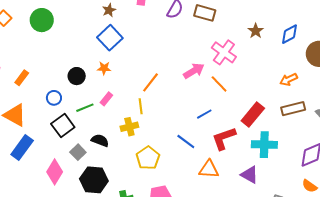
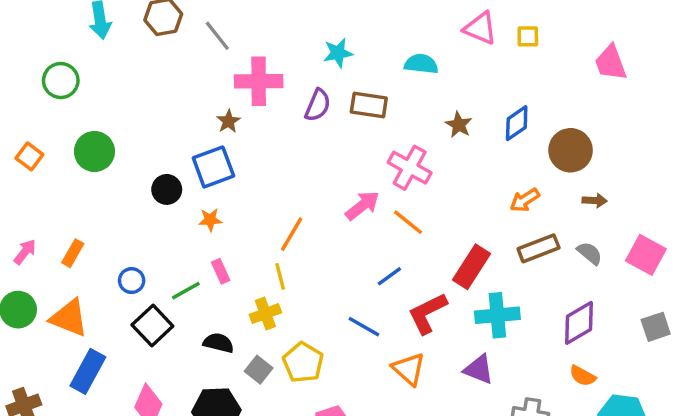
brown star: (109, 10) -> (228, 121), moved
blue square: (110, 38) -> (213, 167), turned 30
black circle: (77, 76) -> (167, 189), moved
pink rectangle: (106, 99) -> (221, 271), turned -56
gray square: (78, 152) -> (259, 370), moved
orange triangle: (209, 169) -> (409, 369), turned 45

